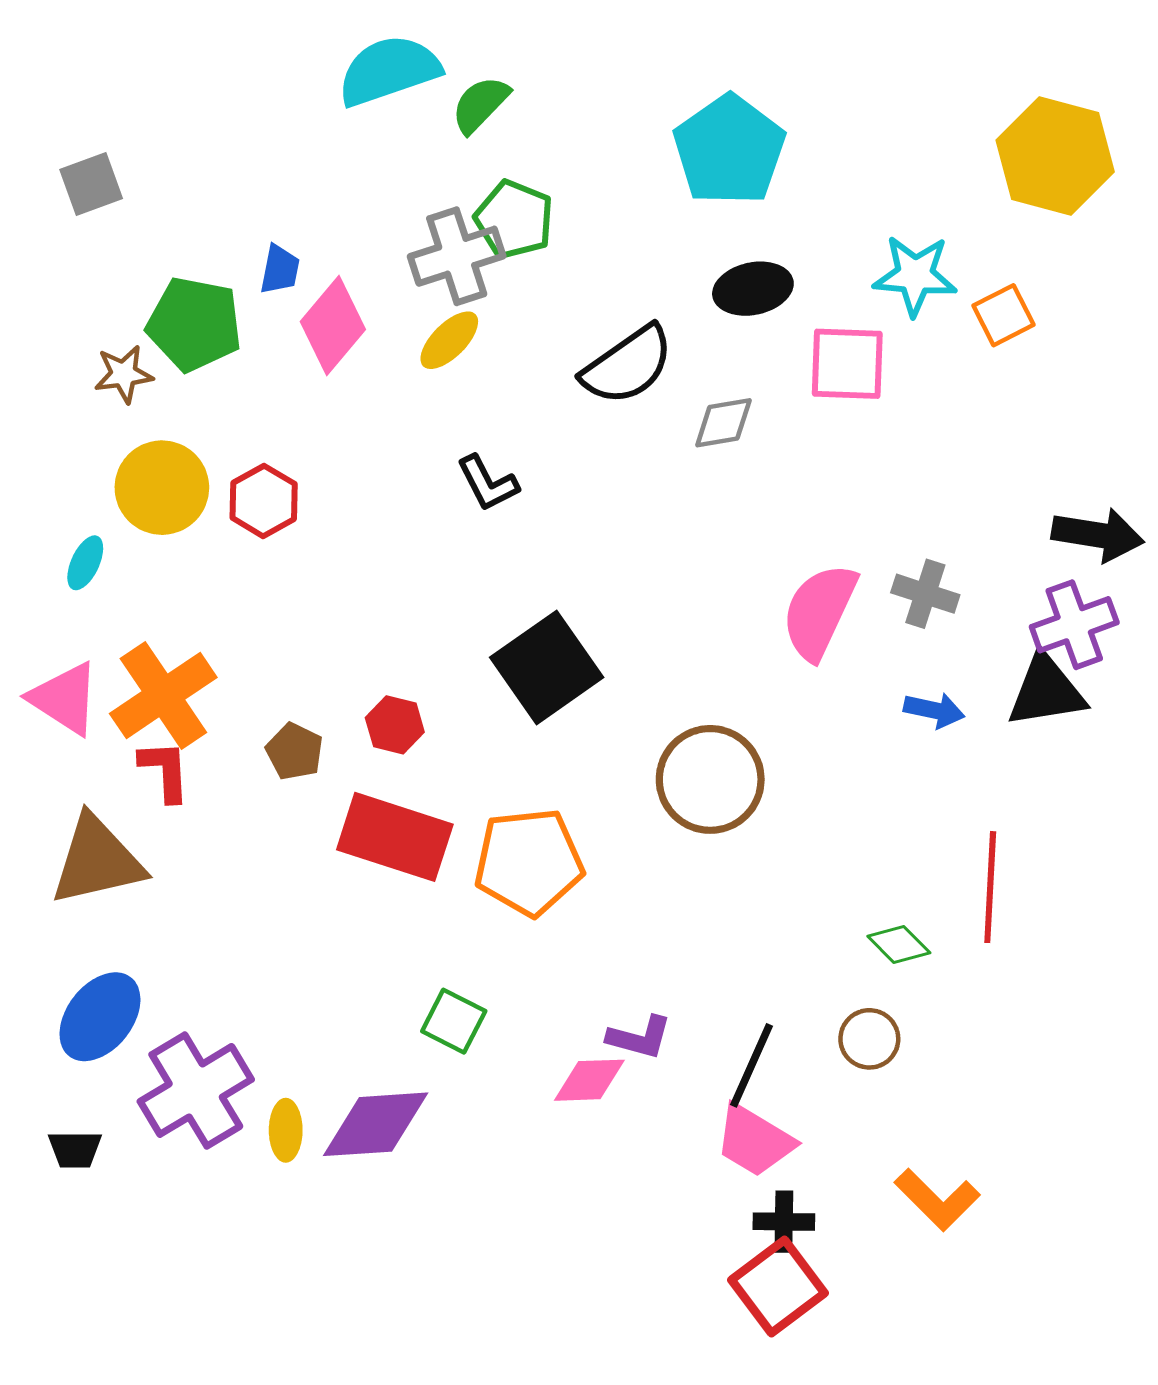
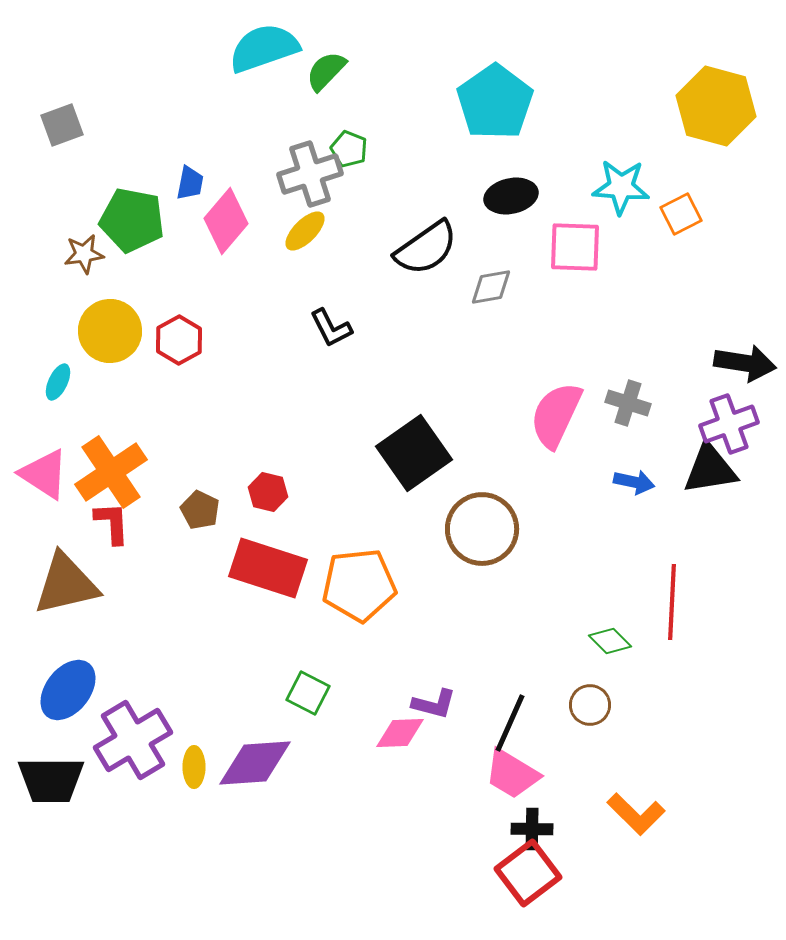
green pentagon: (514, 219) -> (349, 149), size x0.7
black square: (547, 667) -> (414, 453), moved
black trapezoid: (75, 1149) -> (51, 780), size x1.8

